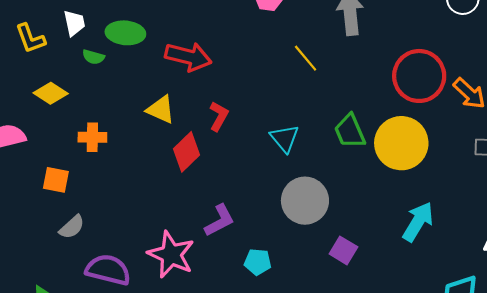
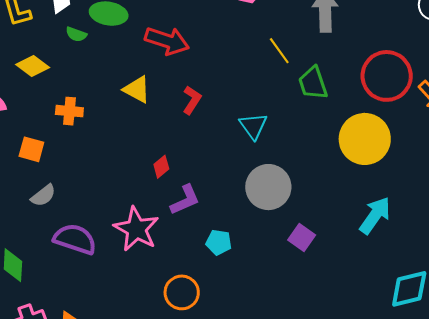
green trapezoid: (350, 131) -> (313, 83), moved
red diamond: (186, 152) -> (161, 167), moved, size x0.6

